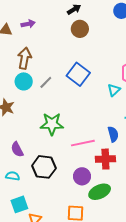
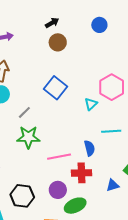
gray line: (46, 82) -> (24, 112), moved
black hexagon: (44, 167) -> (22, 196), moved

